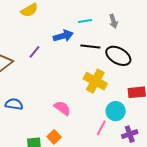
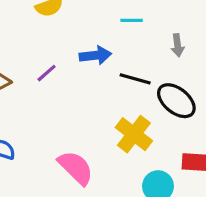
cyan line: (85, 21) -> (132, 20), moved
pink semicircle: (62, 108) -> (76, 168), size x1.4

